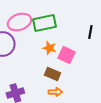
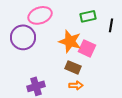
green rectangle: (44, 23) -> (88, 16), moved, size x0.7
orange star: (49, 48) -> (70, 41), size x1.6

